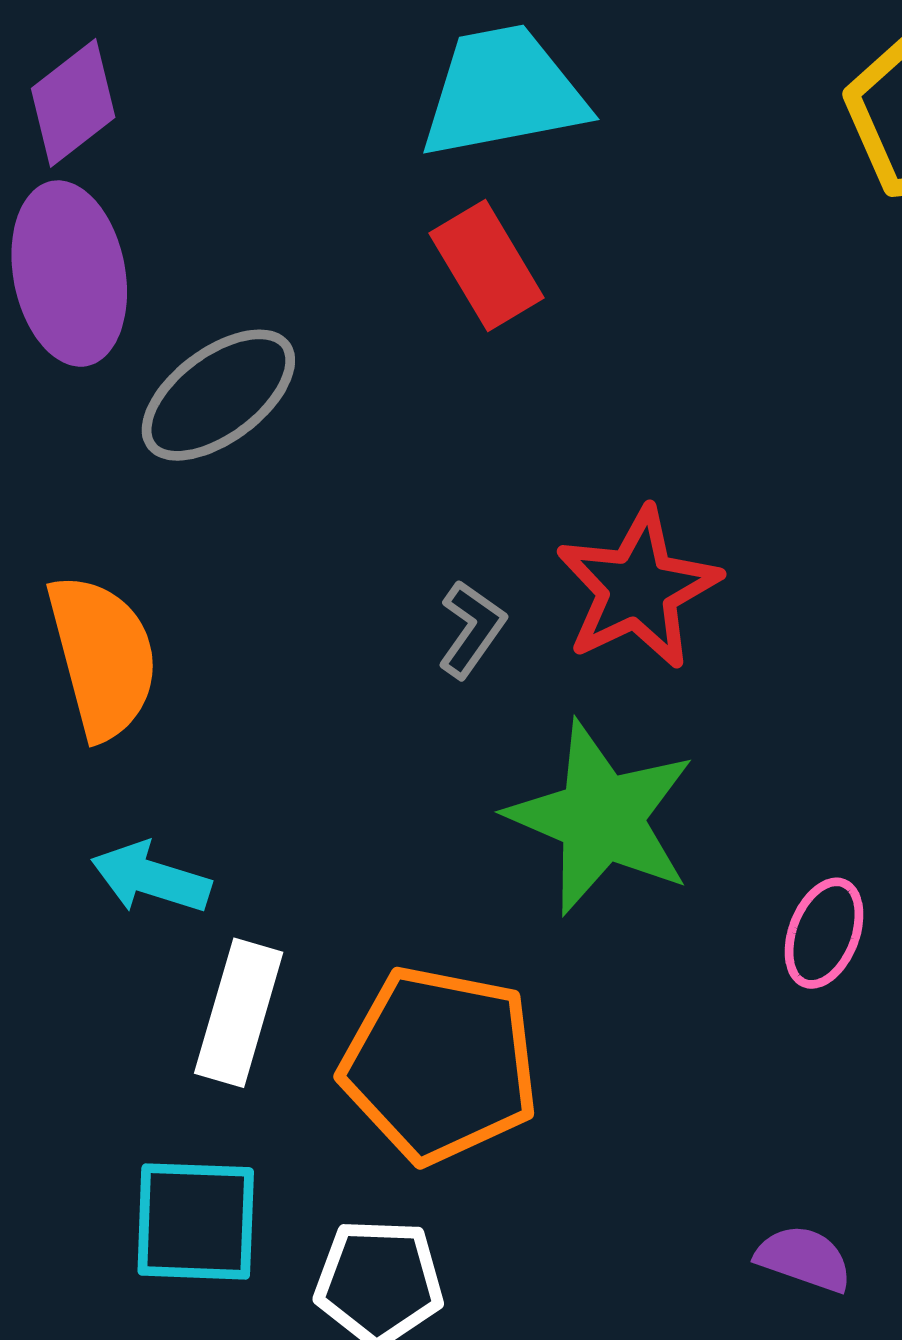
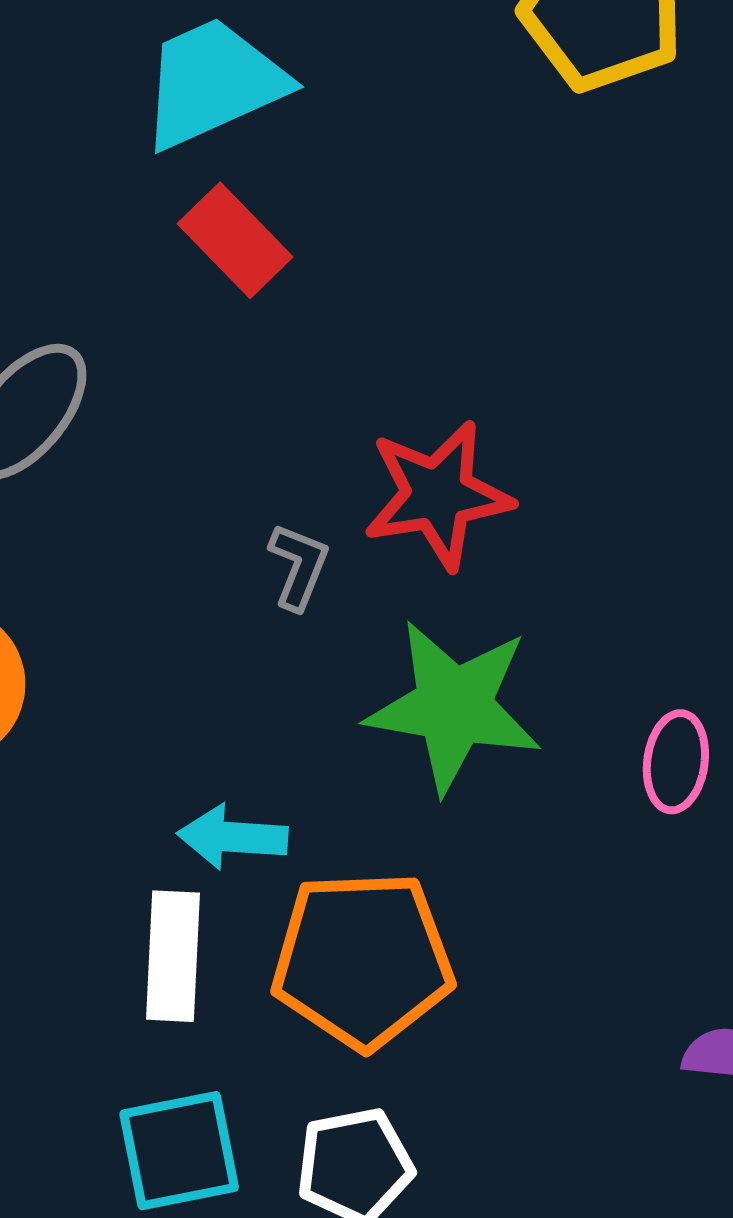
red star: (638, 588) -> (438, 495), turned 30
cyan arrow: (151, 878) -> (232, 837), moved

